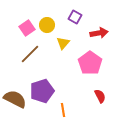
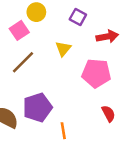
yellow circle: (47, 25) -> (36, 12), moved
pink pentagon: (90, 63) -> (96, 73), turned -30

